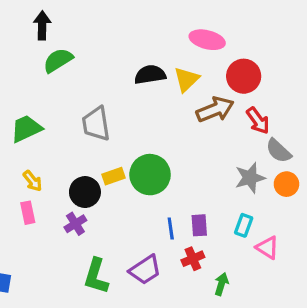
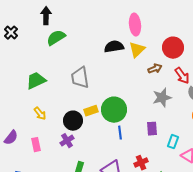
pink ellipse: (207, 40) -> (135, 25), moved, turned 70
brown arrow: (215, 110) -> (155, 69), size x0.6
gray star: (250, 178) -> (162, 98), moved
pink rectangle: (28, 213) -> (36, 145), moved
purple rectangle: (199, 225) -> (152, 129), moved
blue line: (171, 229) -> (120, 133), moved

